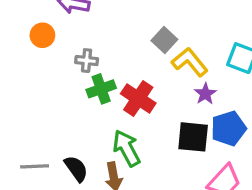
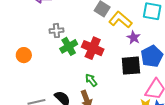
orange circle: (42, 35) -> (24, 55), moved
green arrow: (127, 148) -> (91, 80), size x0.6

